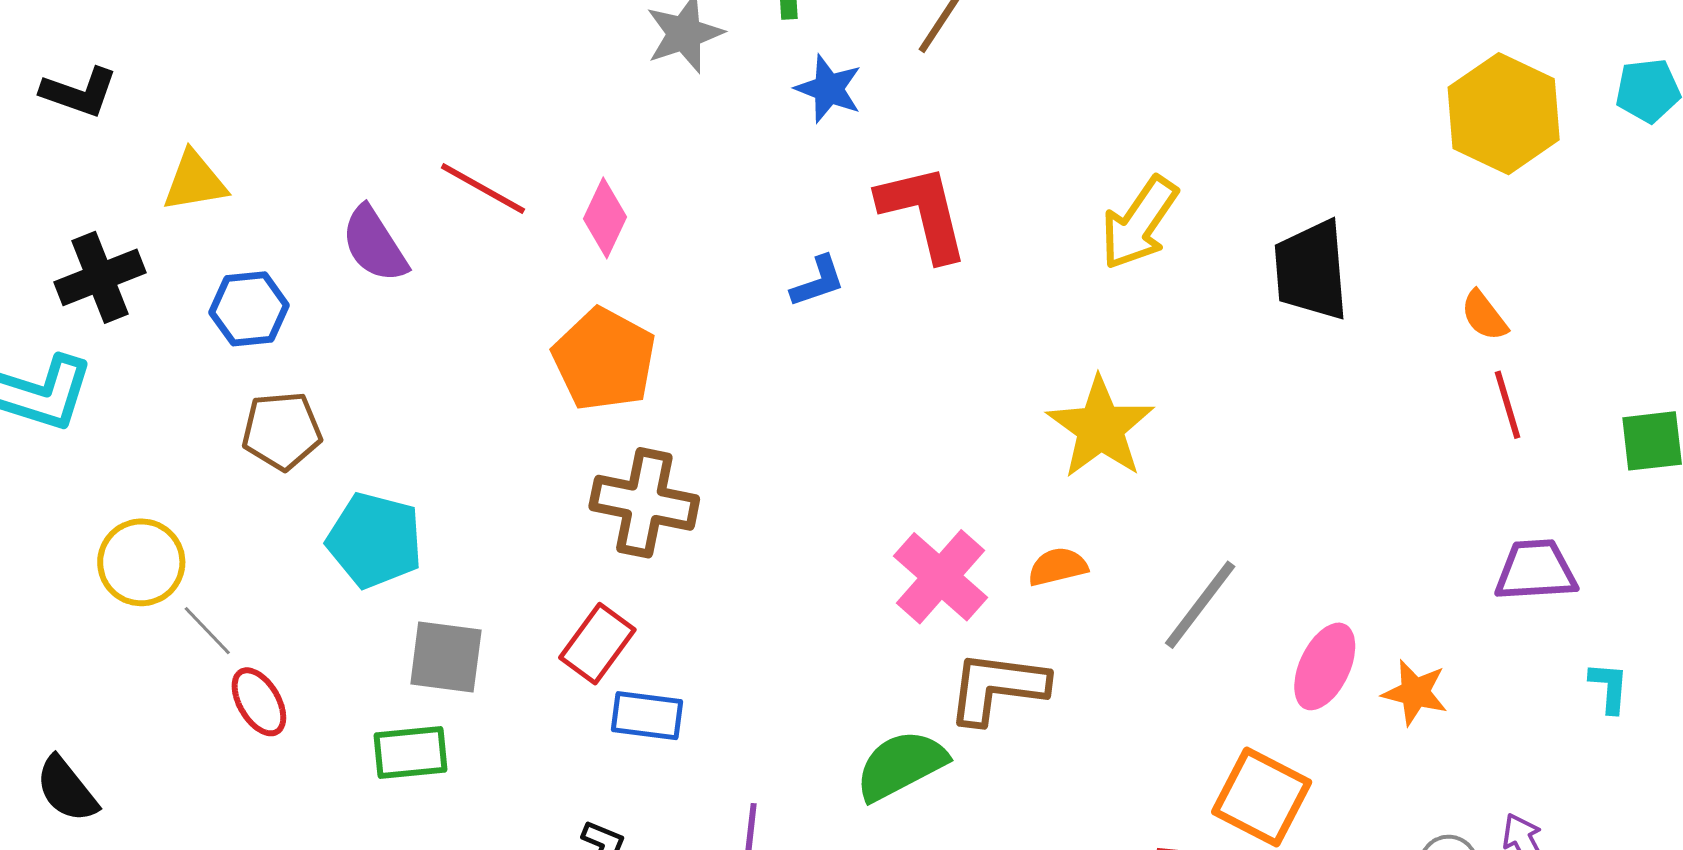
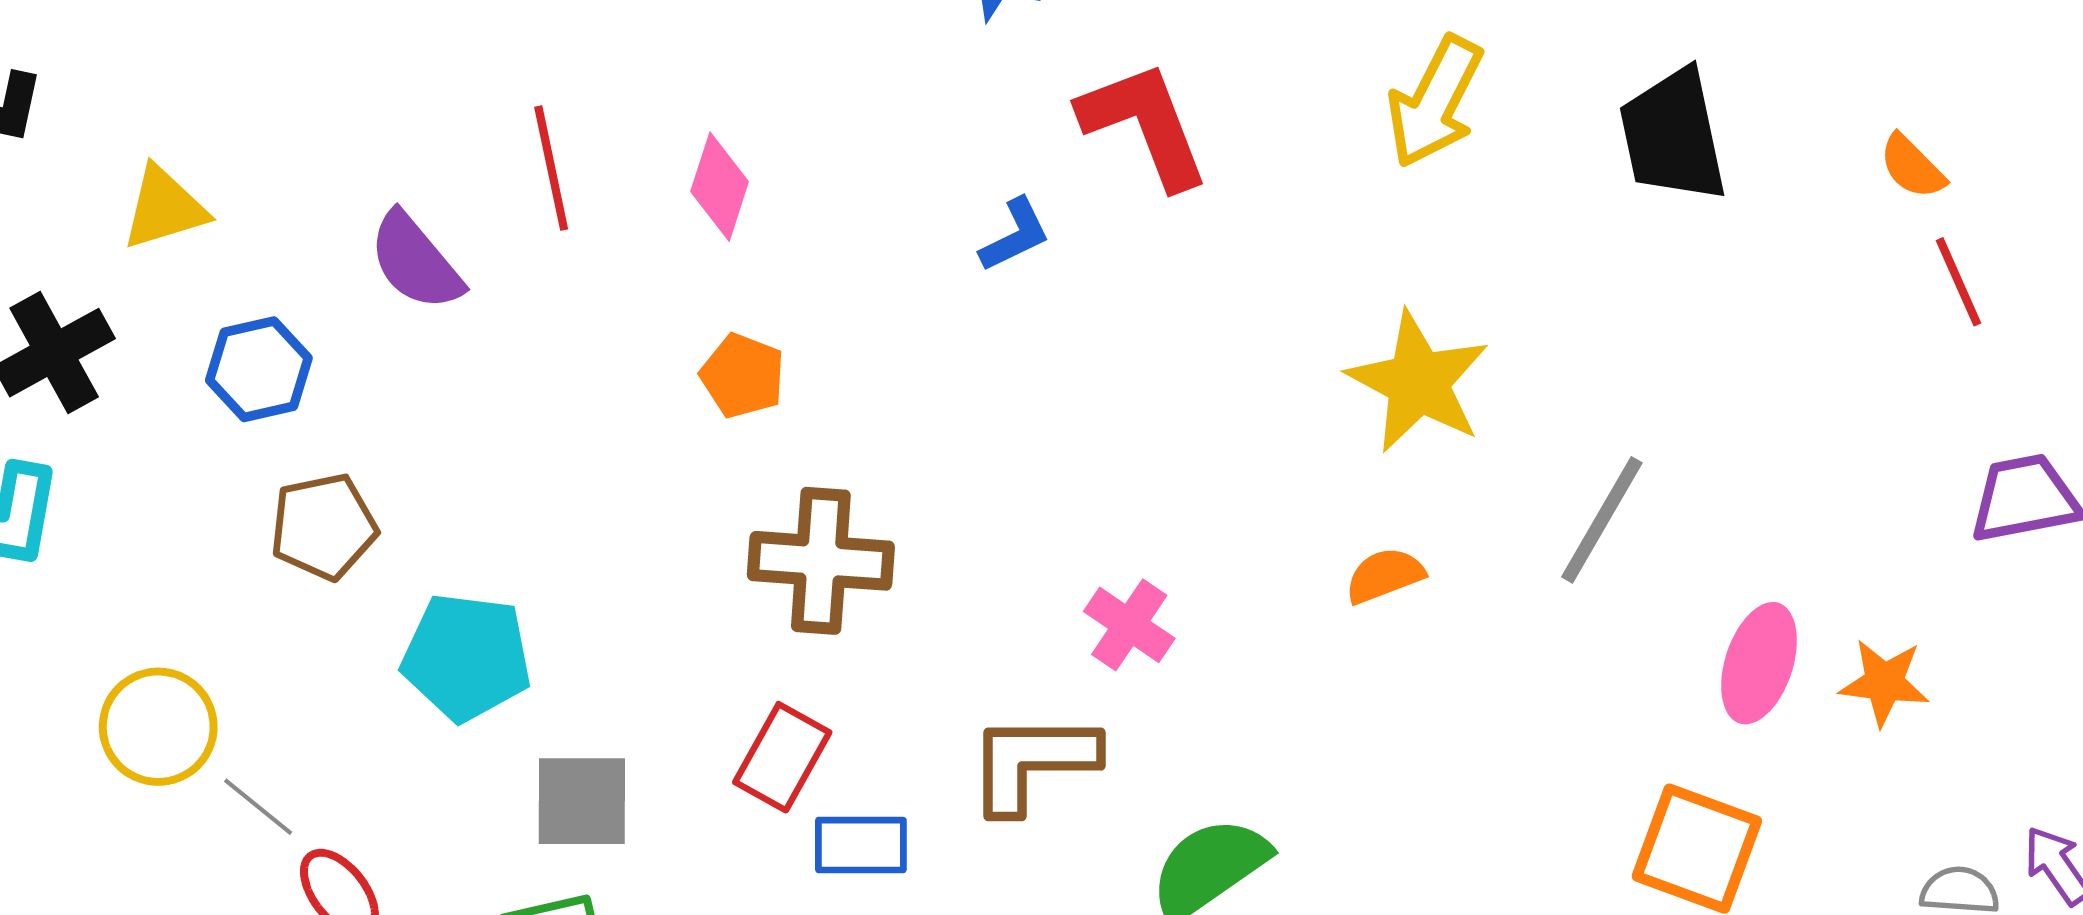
red line: (483, 188) -> (551, 168), turned 56
orange pentagon: (604, 359) -> (743, 376), size x0.6
pink cross: (941, 577) -> (1129, 625), moved, size x0.7
gray line: (1200, 605) -> (1602, 520), moved
brown L-shape: (997, 687) -> (1032, 762), moved

